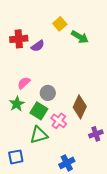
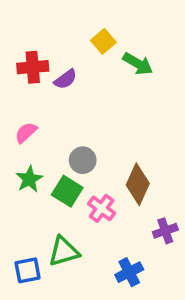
pink semicircle: (24, 83) -> (26, 133), moved
green triangle: (39, 135) -> (64, 251), moved
blue cross: (67, 163) -> (129, 272), moved

